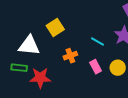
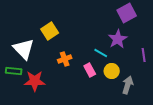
cyan line: (98, 42) -> (101, 53), moved
white triangle: (29, 46) -> (24, 49), turned 40

